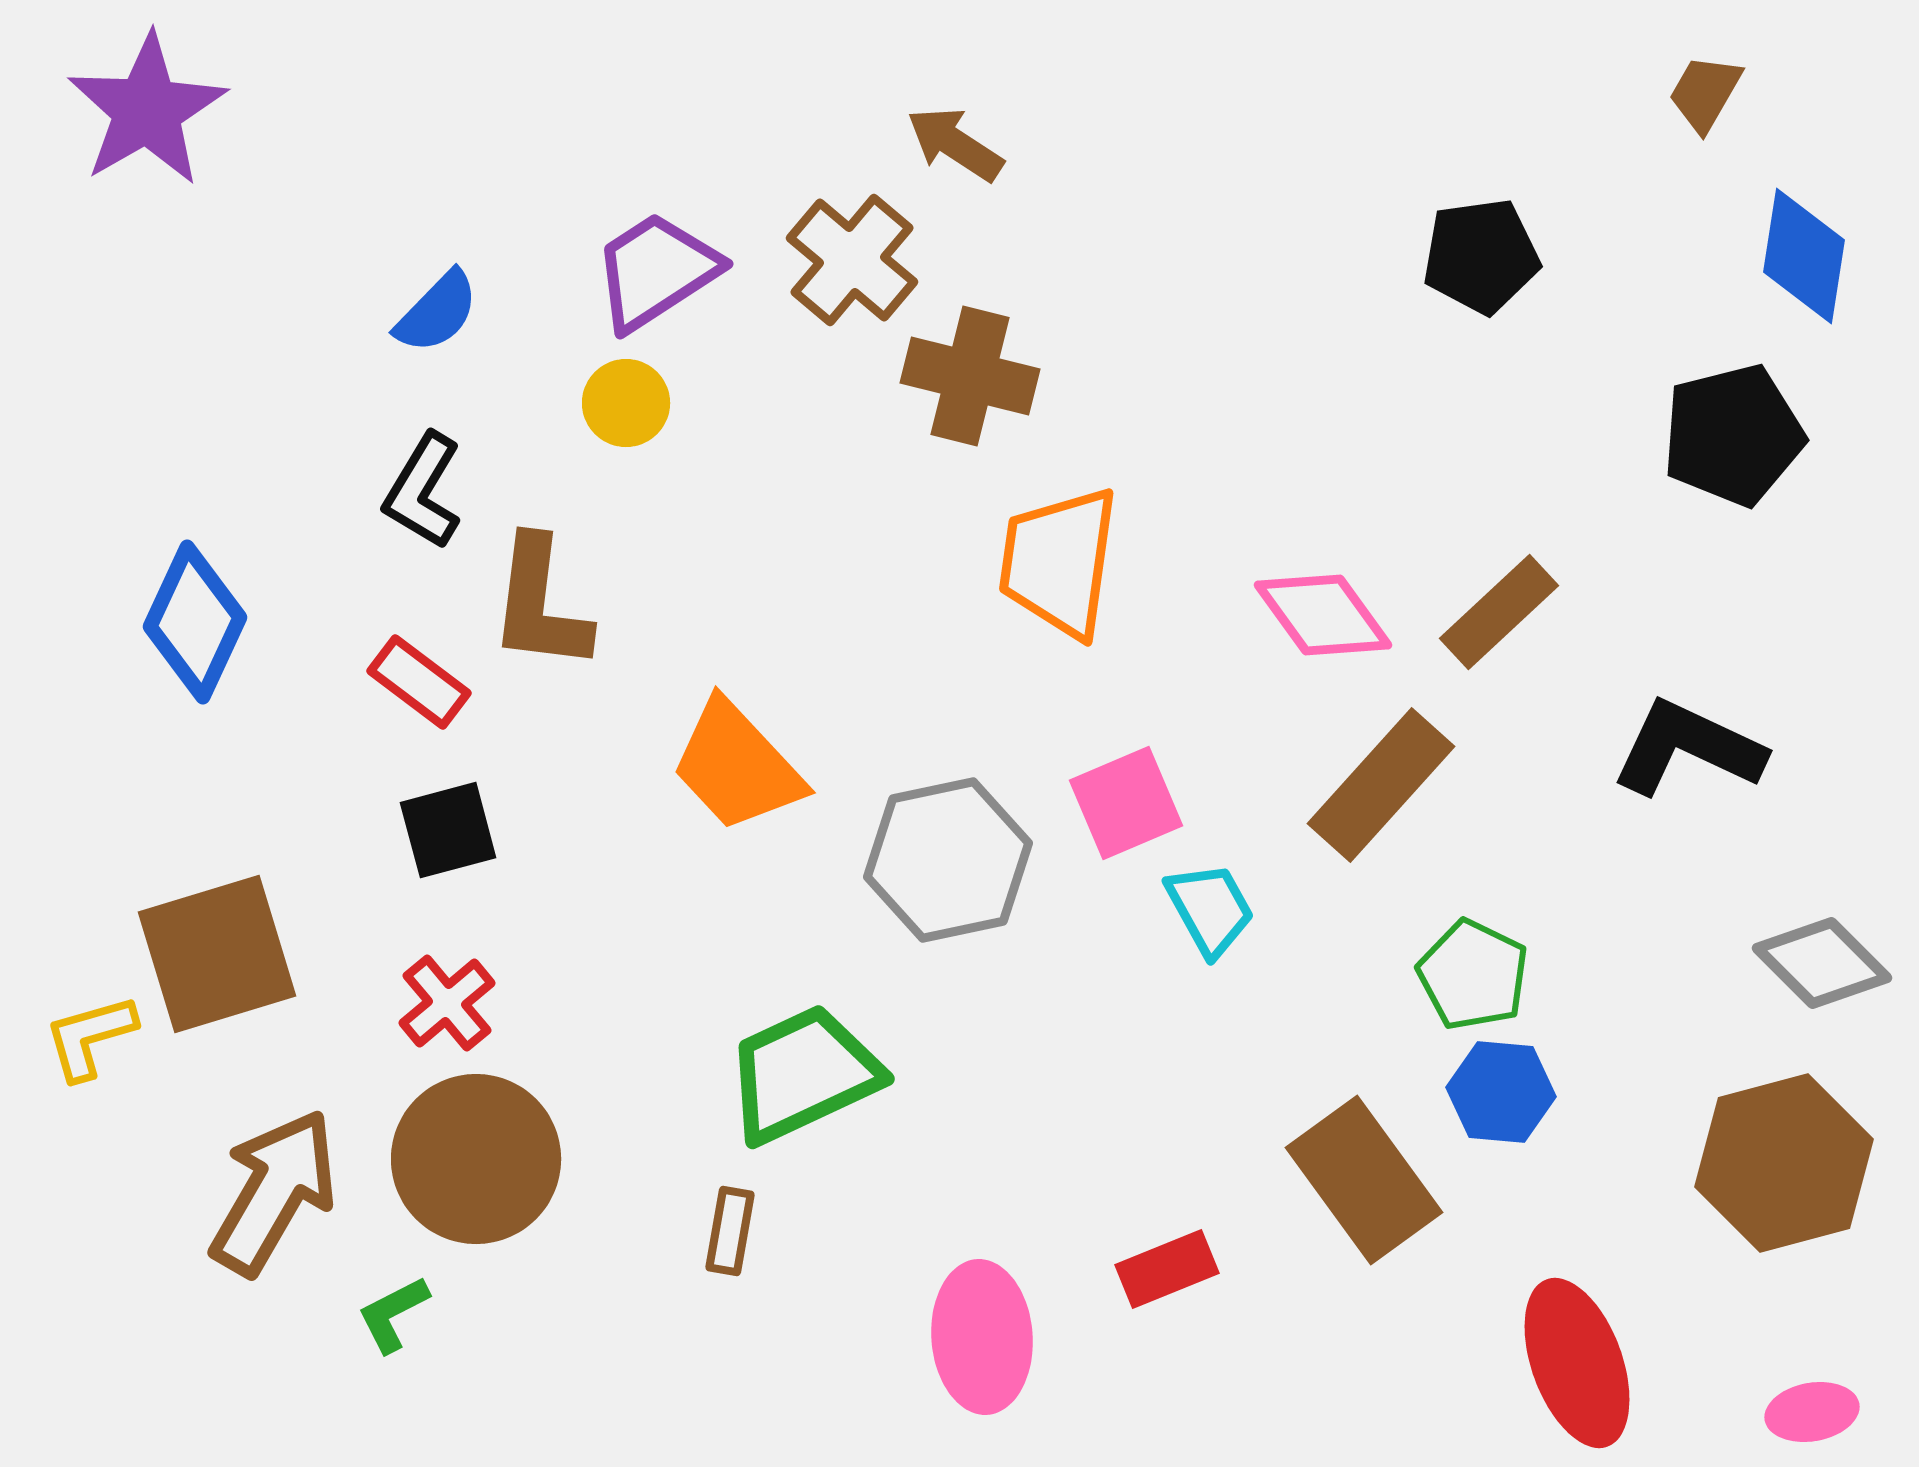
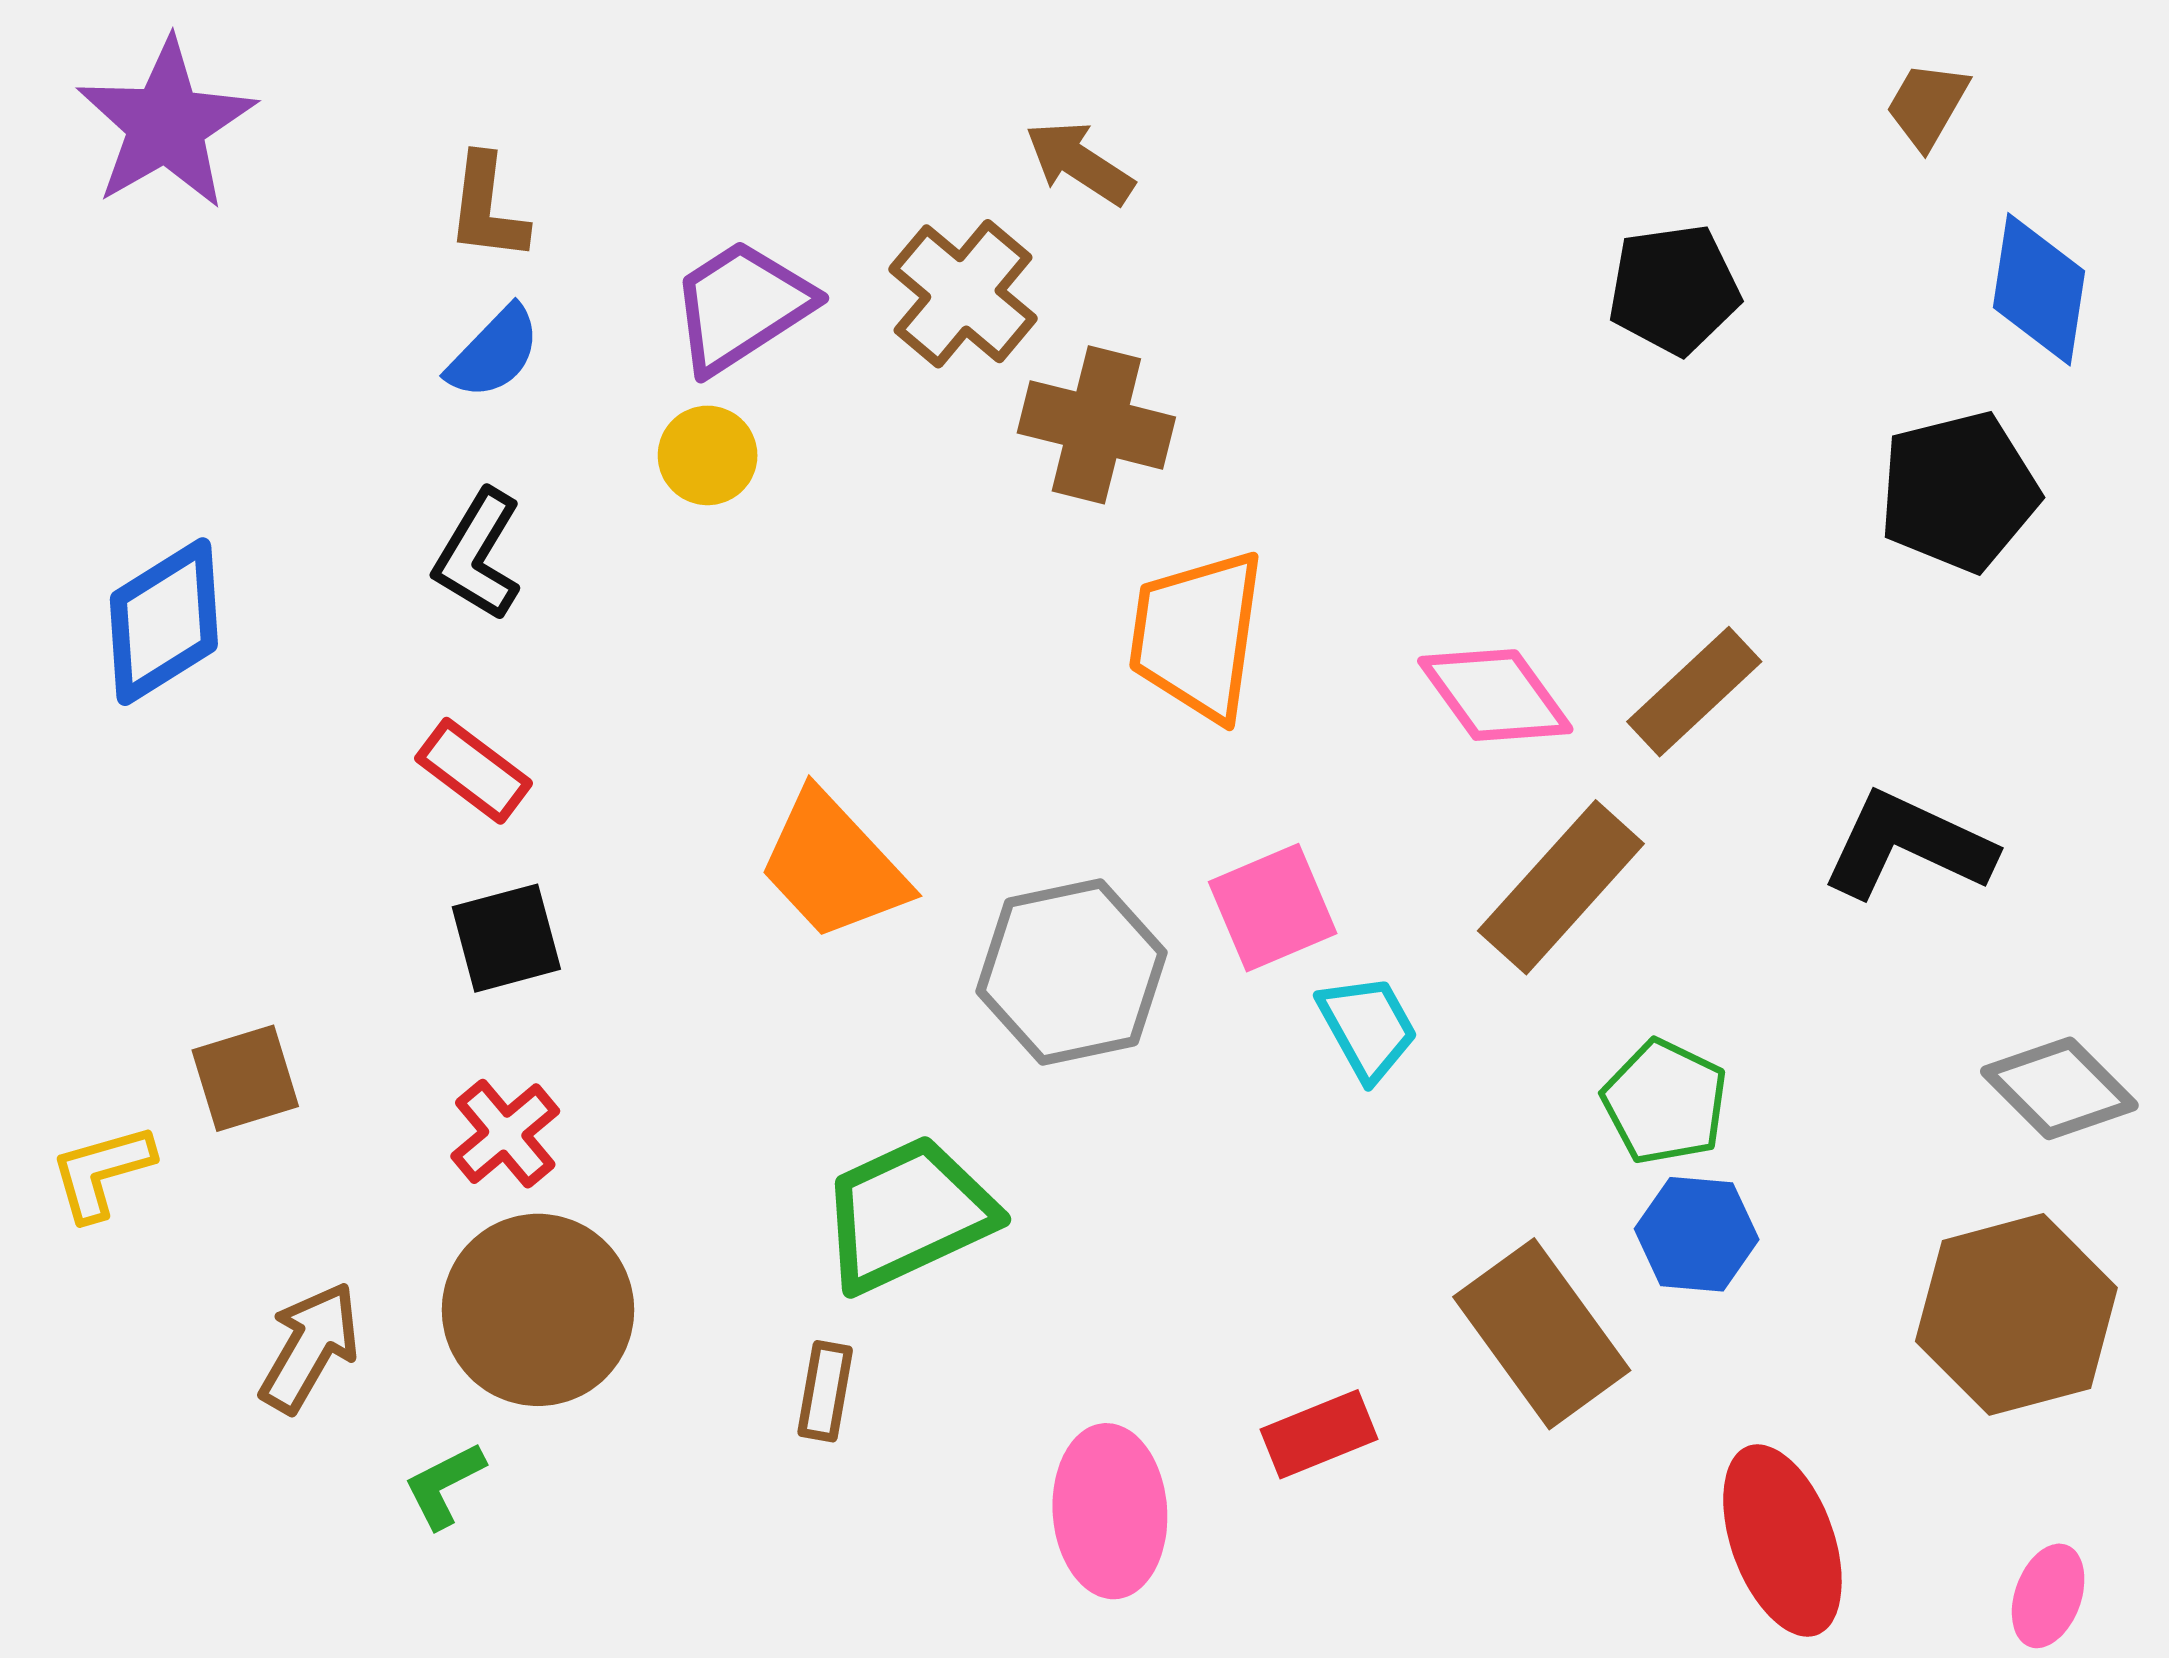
brown L-shape: (540, 604) -> (487, 208), moved, size x0.7
blue diamond: (195, 622) -> (164, 622), moved, turned 33
brown square: (217, 954) -> (245, 1078), size x0.6
brown arrow: (274, 1192) -> (310, 1347), size x0.7
pink ellipse: (1812, 1412) -> (2048, 1596), turned -60

